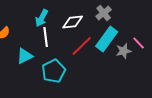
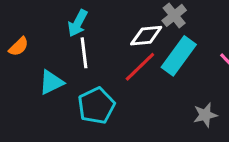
white diamond: (73, 22) -> (146, 36), moved
gray star: (124, 51) -> (205, 115), moved

